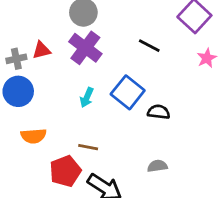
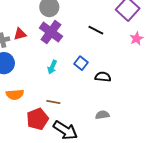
blue square: (128, 92) -> (81, 63), size x0.6

